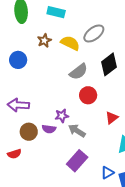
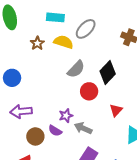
cyan rectangle: (56, 12) -> (55, 17), moved
blue circle: (18, 60) -> (12, 78), moved
black diamond: (109, 64) -> (108, 72), moved
purple semicircle: (49, 129) -> (55, 131), turned 32

